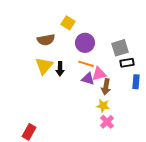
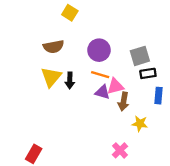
yellow square: (68, 23) -> (70, 13), moved
yellow star: (103, 106) -> (140, 124), moved
pink cross: (107, 122) -> (120, 150), moved

